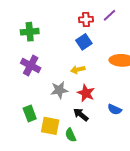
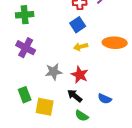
yellow arrow: (78, 70) -> (81, 47), moved
blue semicircle: (115, 109) -> (105, 99), moved
green semicircle: (71, 135) -> (82, 116), moved, turned -32

